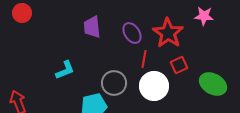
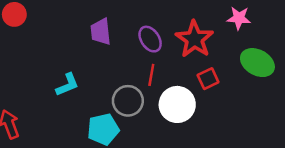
red line: (144, 59) -> (151, 75), moved
green ellipse: (213, 84) -> (257, 63), moved

